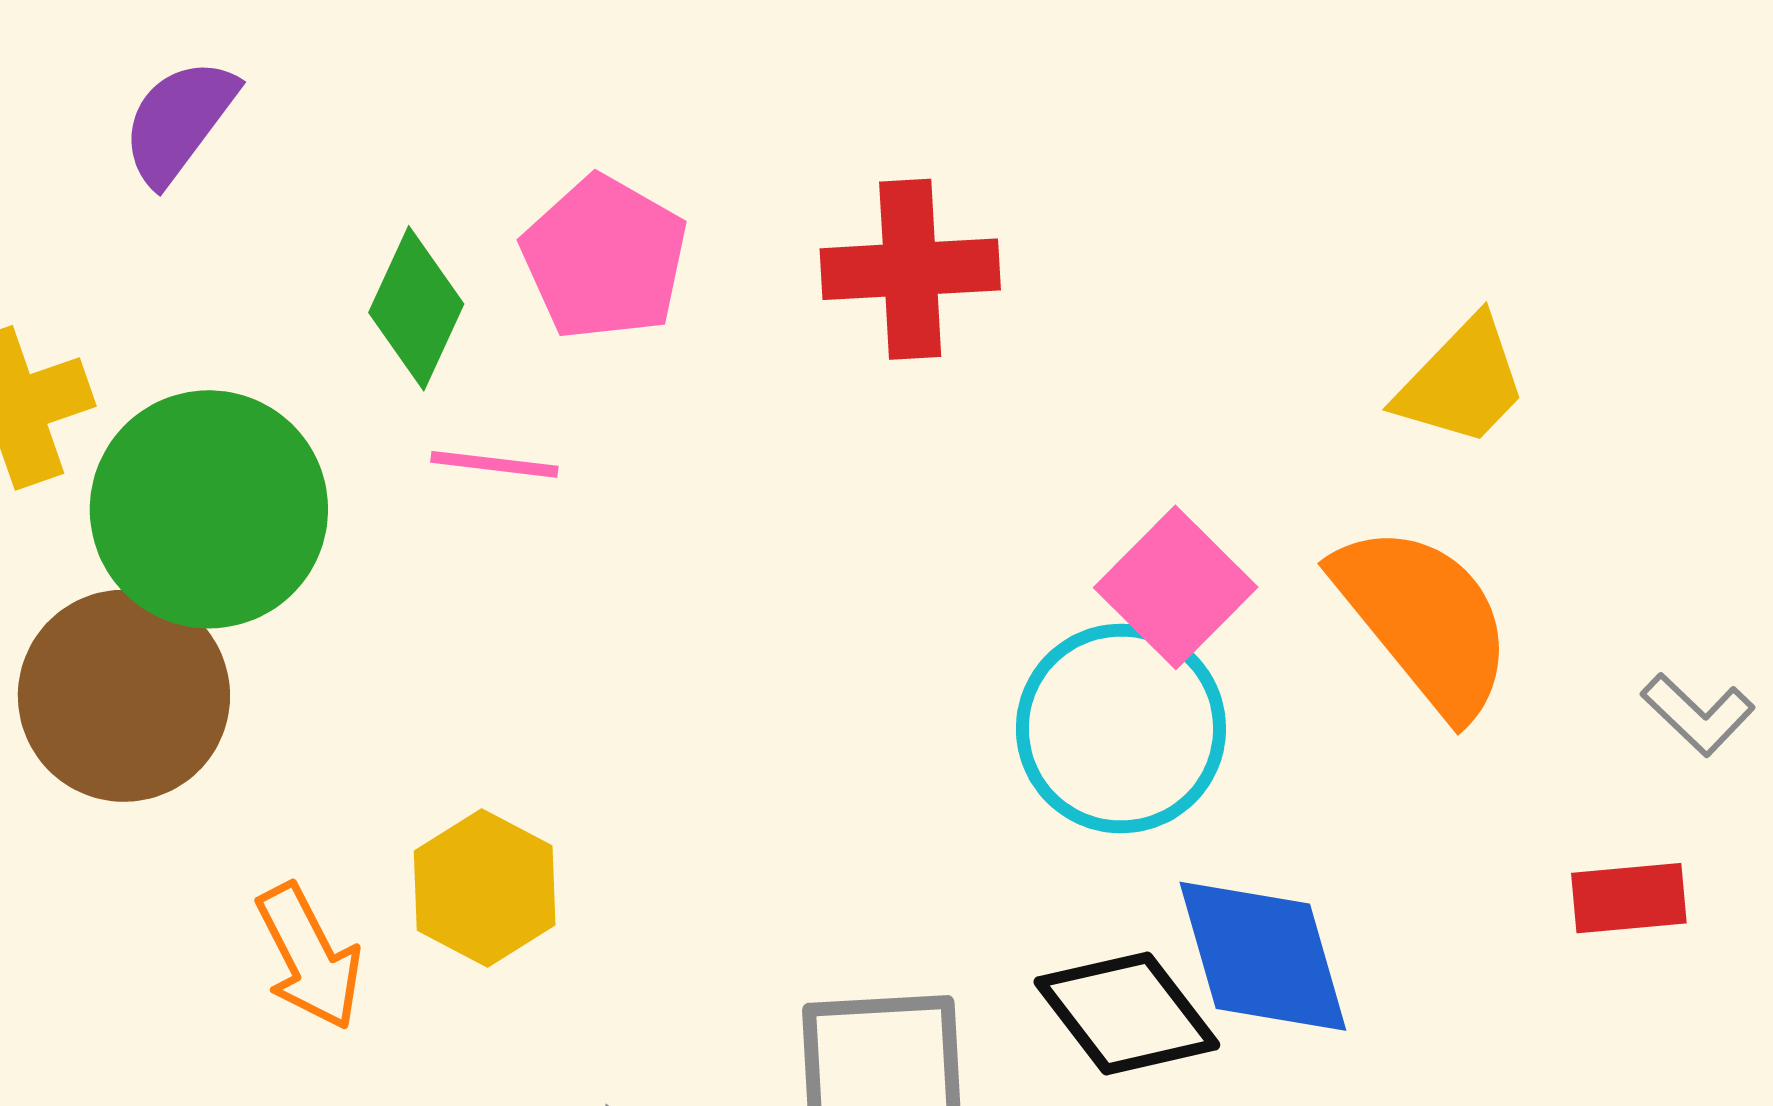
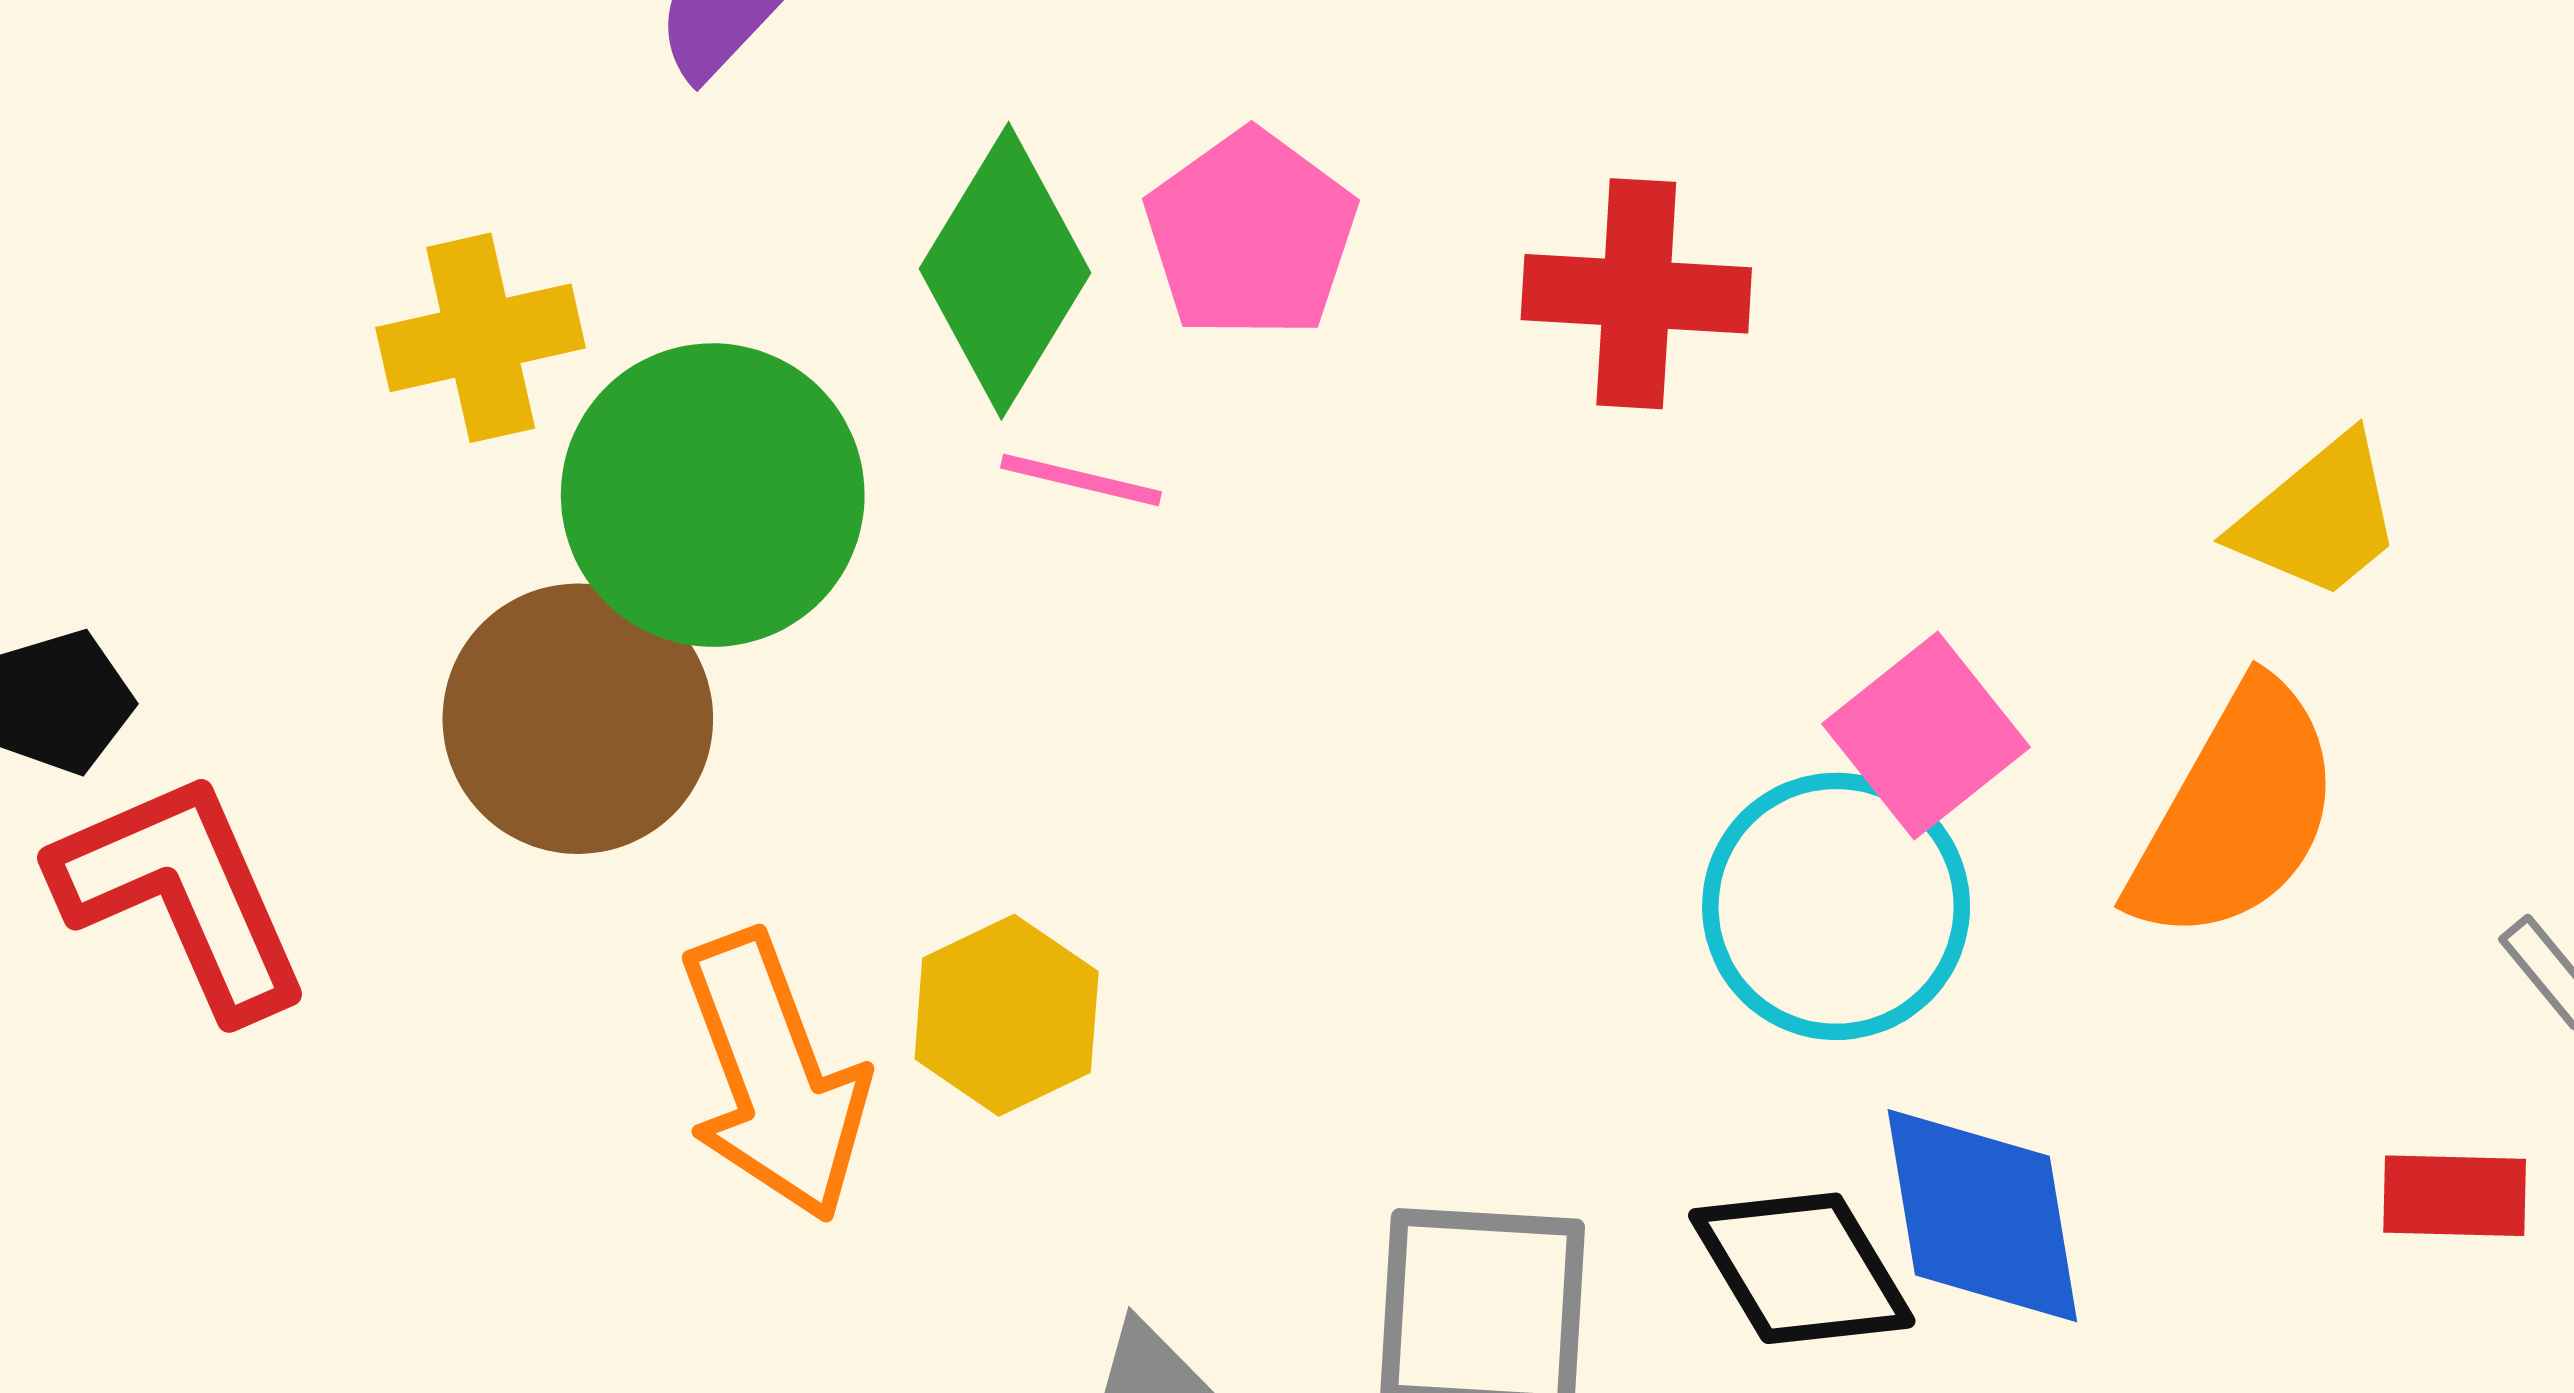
green diamond: (416, 308) -> (1005, 271), size x1.4
orange semicircle: (1424, 620) -> (2236, 813), turned 62
orange arrow: (309, 957) -> (774, 1077), size x1.5

